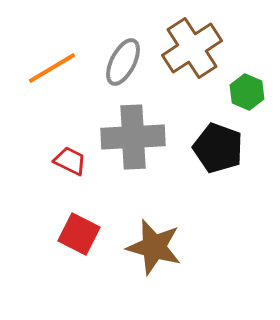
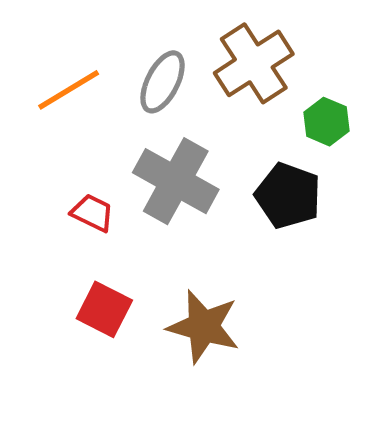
gray cross: (133, 137) -> (176, 181), turned 32

